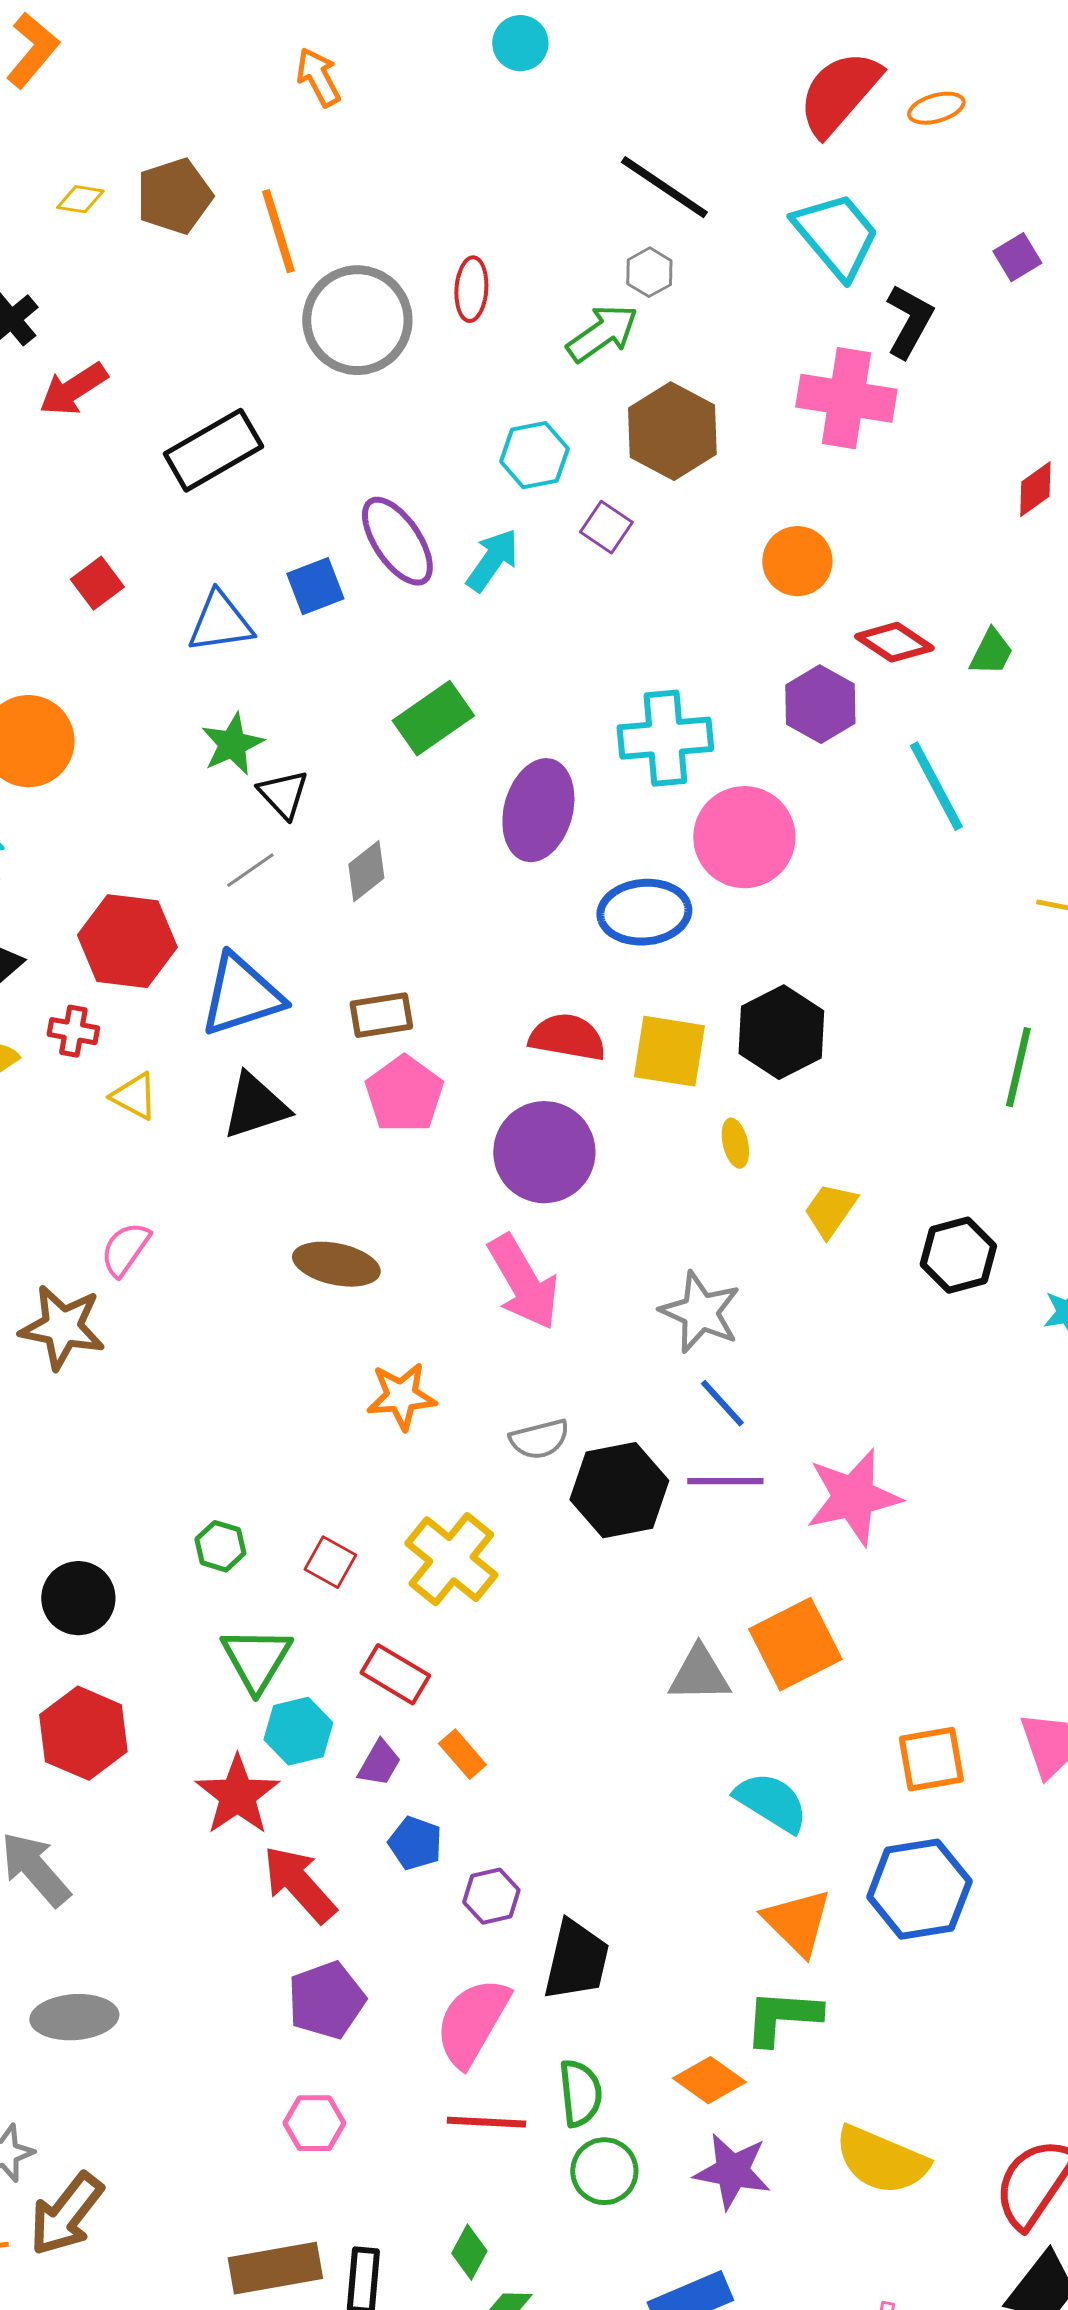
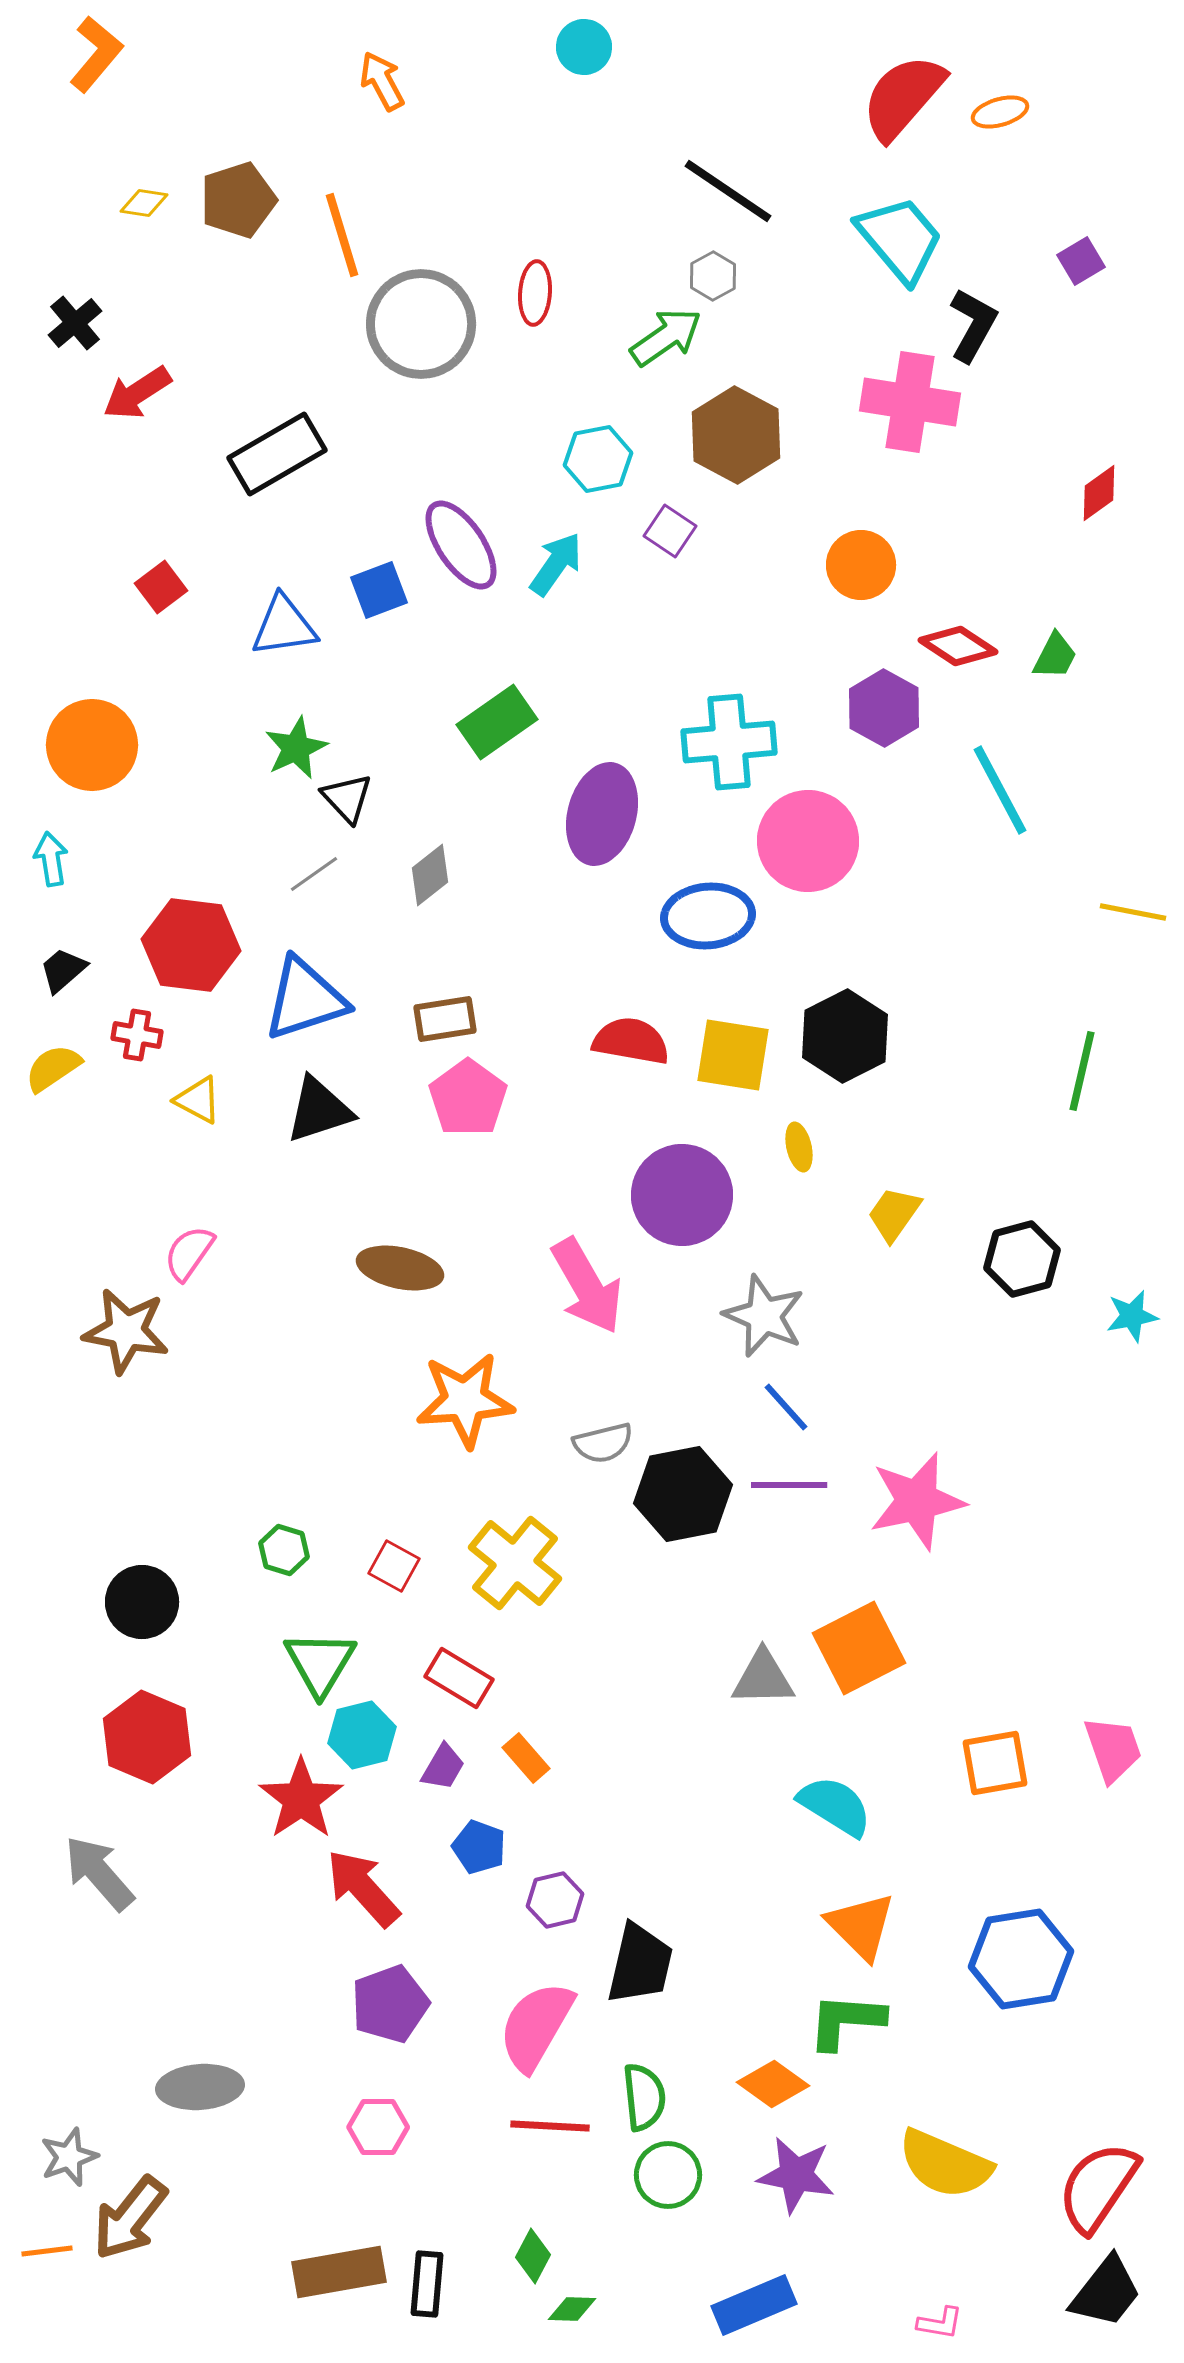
purple circle: (544, 1152) -> (682, 1195), moved
orange star: (401, 1396) -> (465, 1400), size x1.4
blue hexagon: (919, 1889) -> (1021, 1959), moved
gray ellipse: (74, 2017) -> (200, 2087), moved

